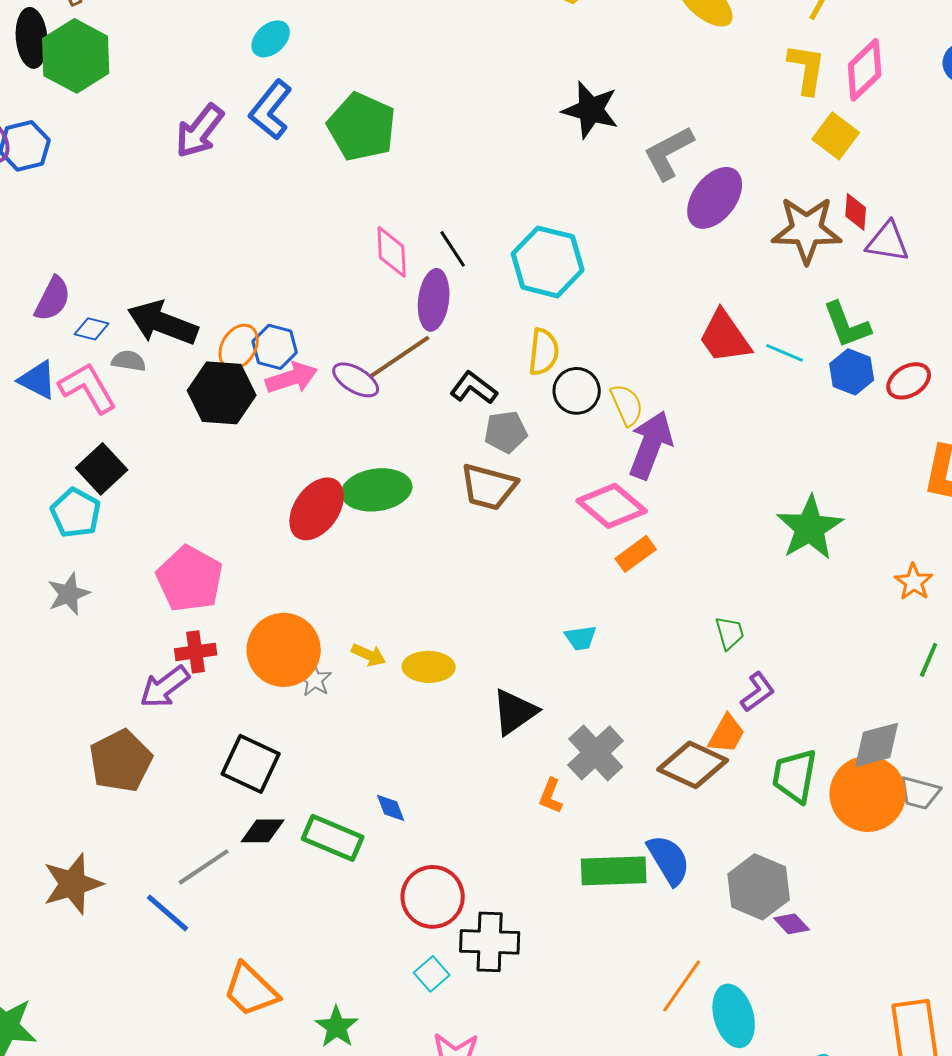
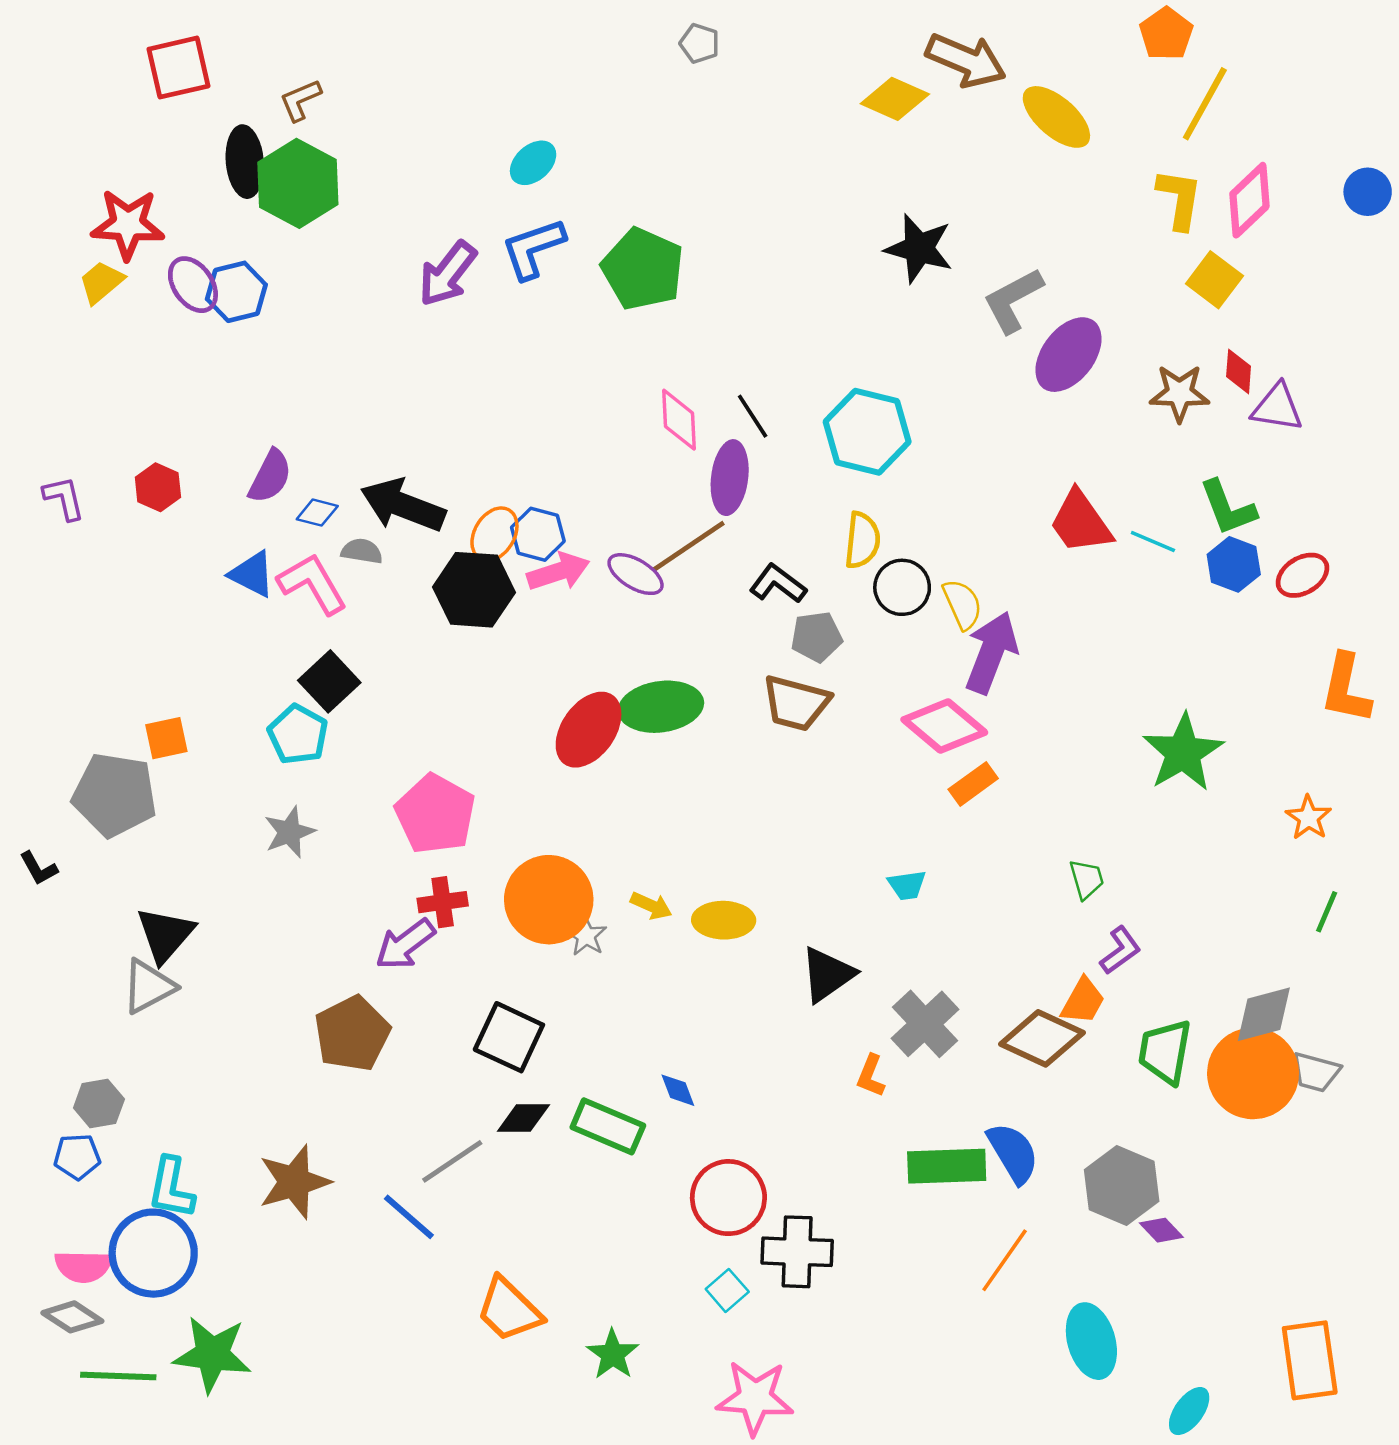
blue L-shape: (271, 110) -> (533, 248), turned 32
brown star: (807, 230) -> (1179, 393), size x0.7
orange line: (682, 986) -> (1005, 1260), moved

